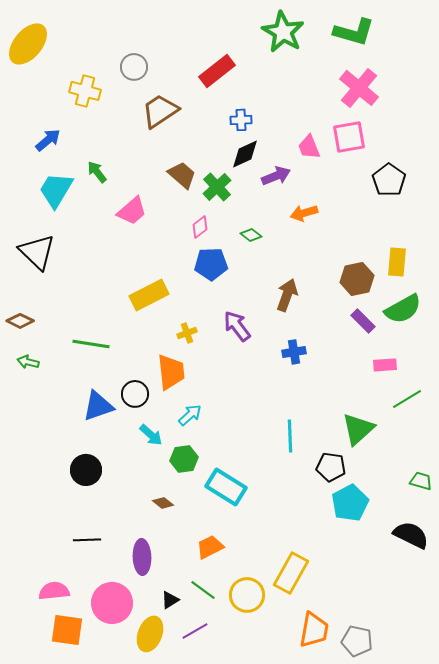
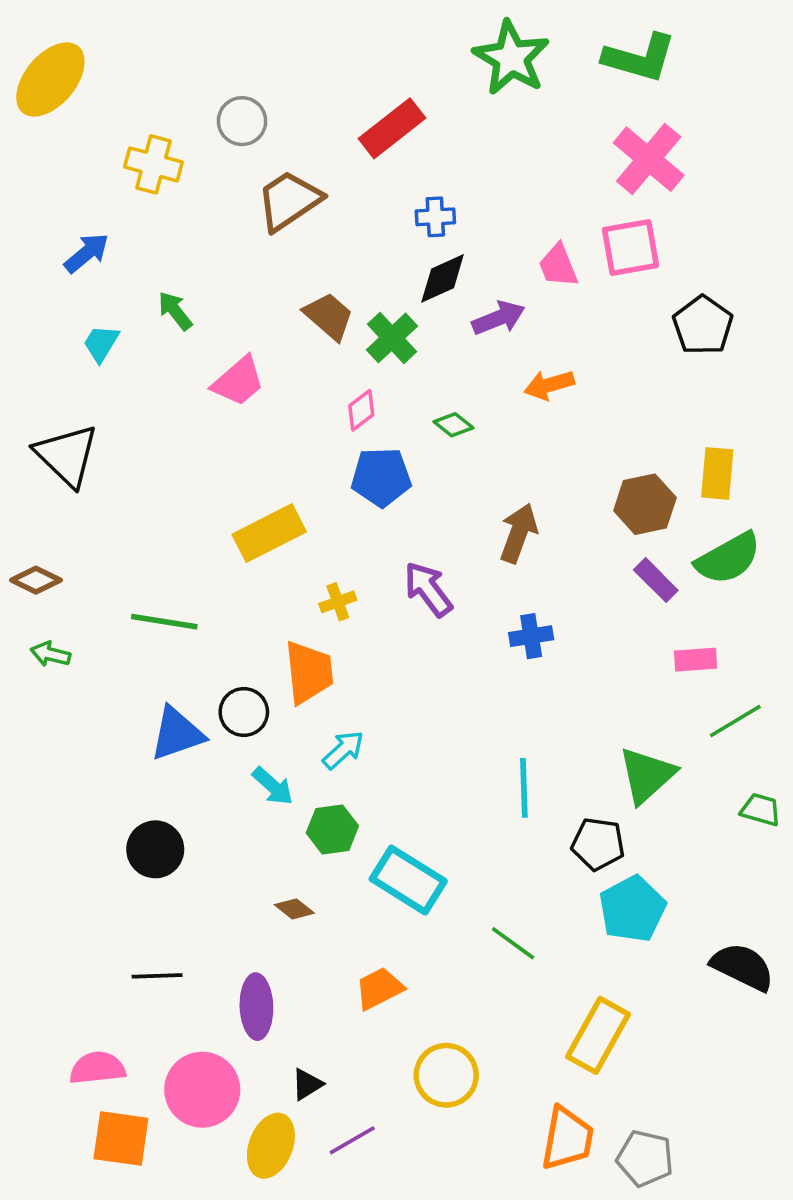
cyan trapezoid: (56, 190) -> (101, 343), size x0.6
green trapezoid: (421, 481) -> (761, 810), moved
yellow rectangle: (291, 573) -> (598, 1035), moved
green line: (203, 590) -> (513, 943), moved

